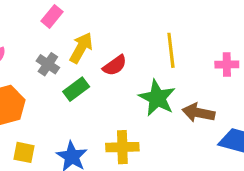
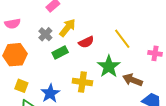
yellow line: (171, 50) -> (122, 39), turned -40
yellow cross: (122, 147) -> (82, 82), moved

